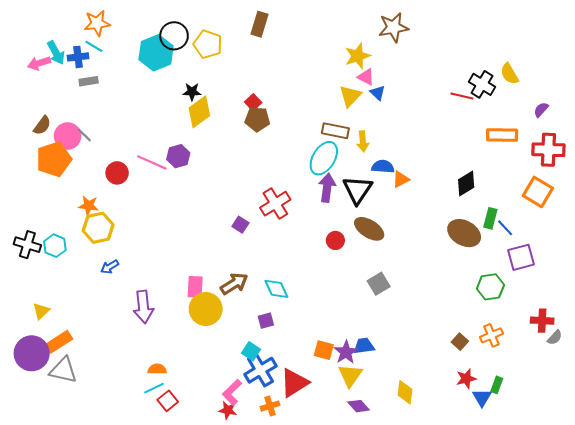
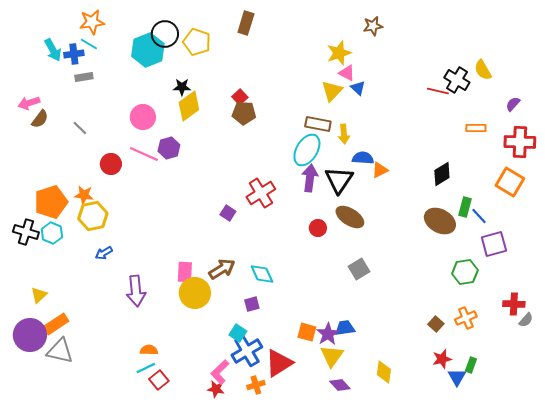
brown star: (393, 27) -> (373, 26), size x0.7
pink arrow: (39, 63) -> (29, 103), moved
orange rectangle: (502, 135) -> (476, 128), size x0.7
pink circle: (68, 136) -> (143, 117), moved
orange pentagon: (54, 159) -> (51, 202), moved

